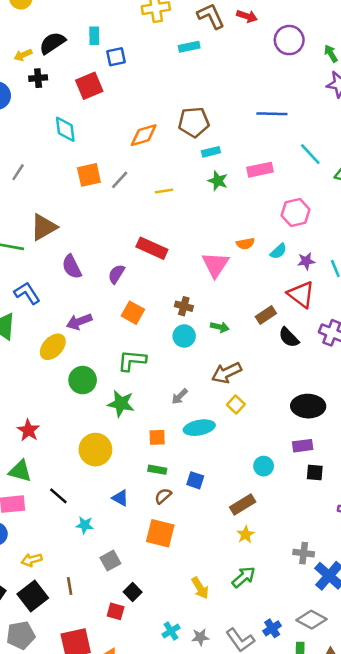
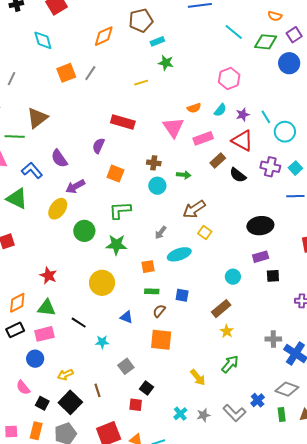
pink rectangle: (260, 170) -> (203, 138), moved
yellow line: (164, 191) -> (141, 83), moved
purple semicircle: (72, 267) -> (59, 158), moved

